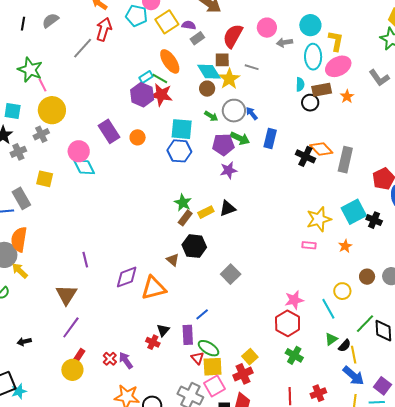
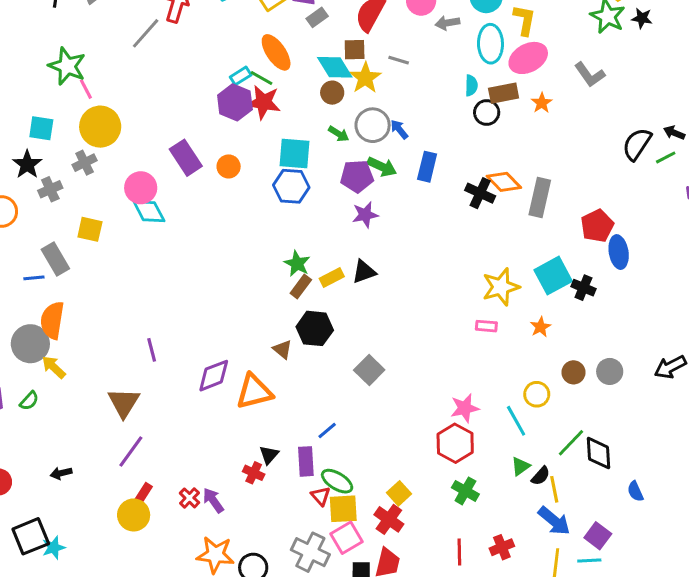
red cross: (243, 374) -> (389, 519), turned -30

